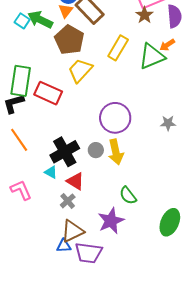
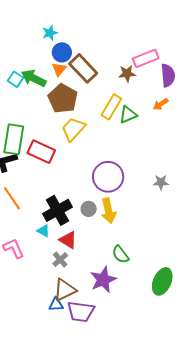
brown star: (145, 15) -> (127, 74), moved, turned 30
green triangle: (152, 56) -> (128, 115), moved, size x0.7

